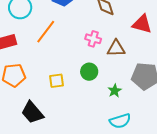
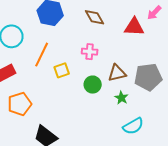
brown triangle: (116, 48) -> (117, 73), moved
yellow square: (56, 81) -> (62, 70), moved

